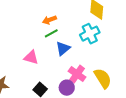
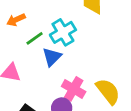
orange arrow: (49, 20) -> (16, 20), moved
cyan cross: (90, 34) -> (63, 32), moved

